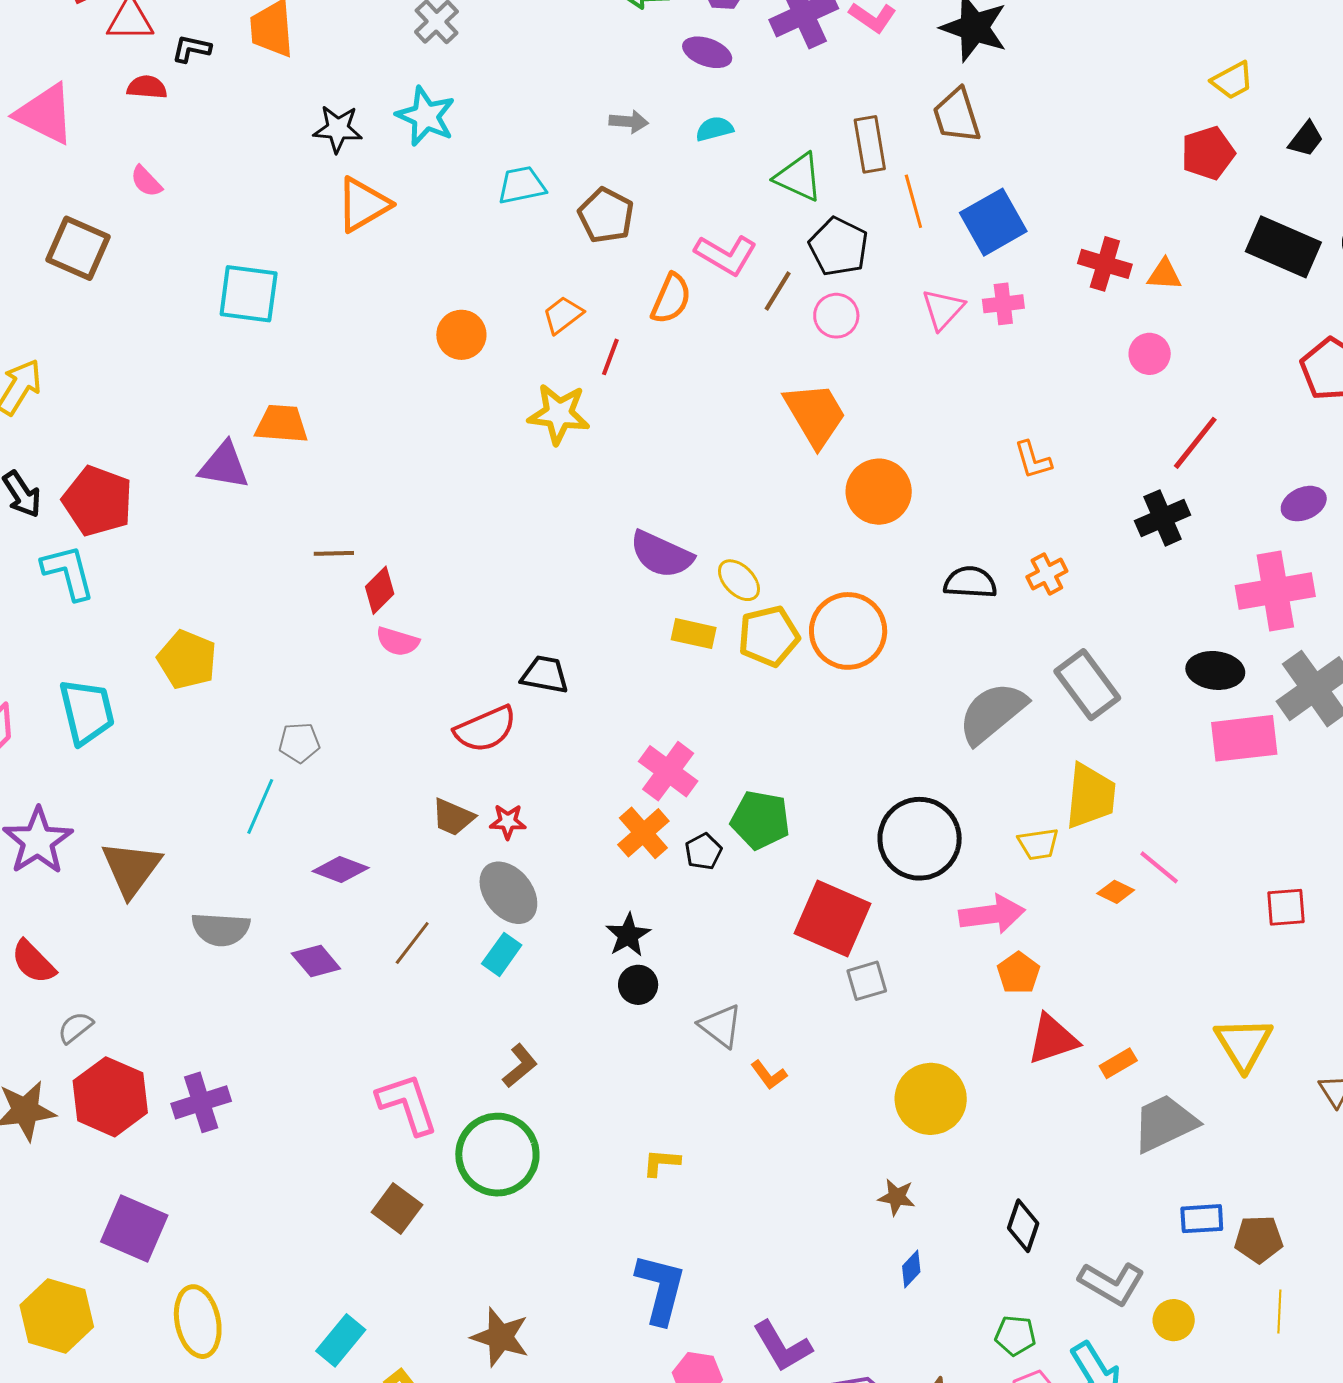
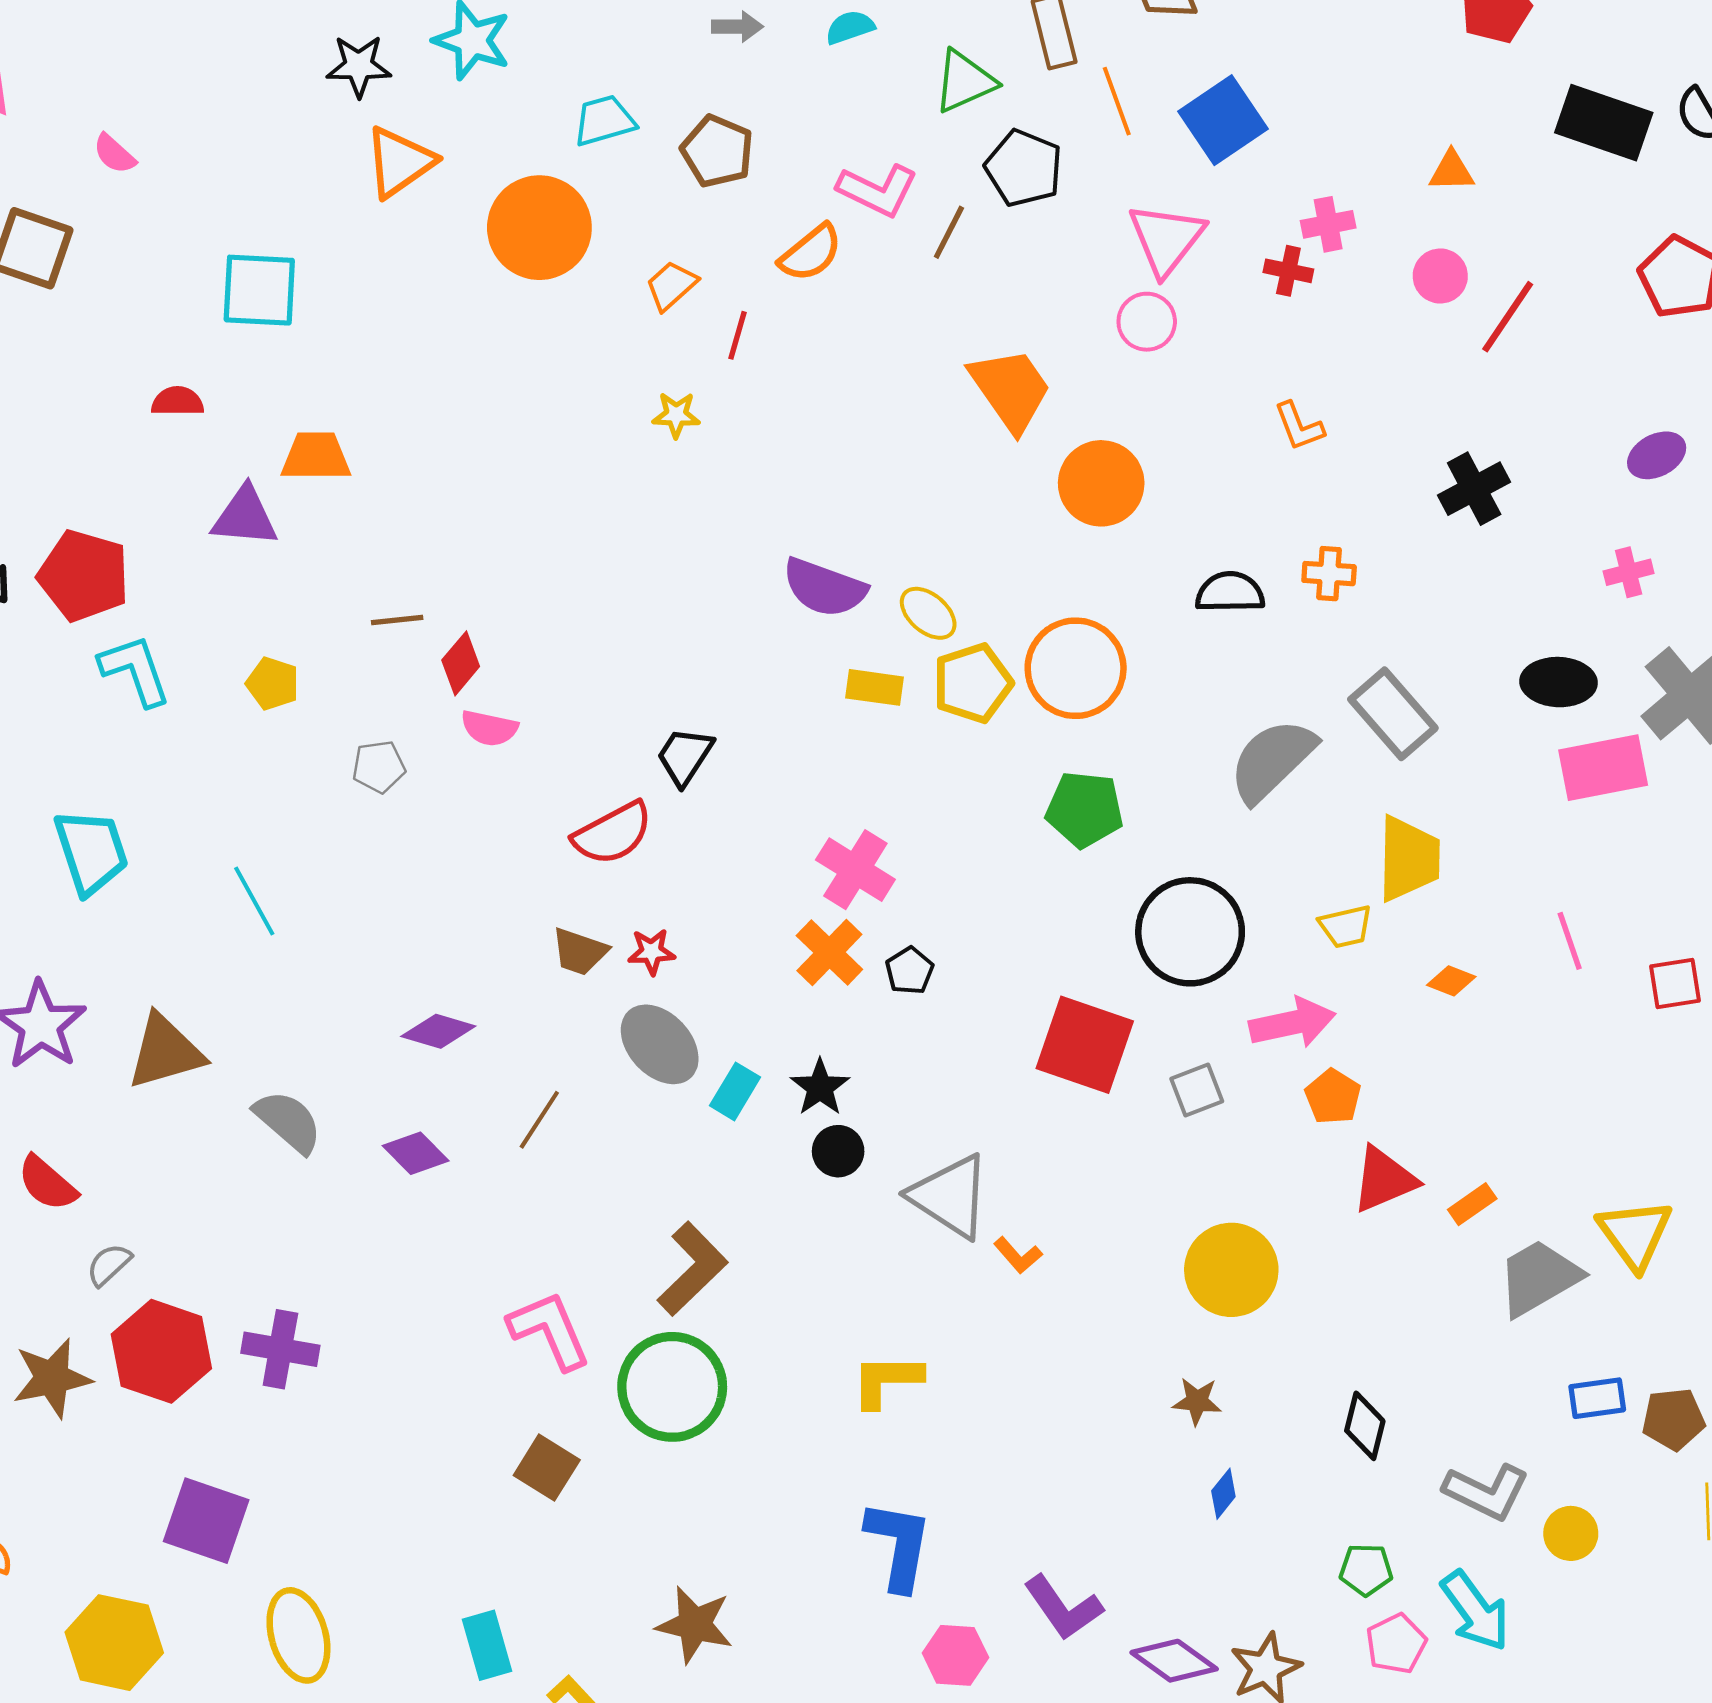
red semicircle: (147, 87) -> (178, 401), moved
green triangle: (799, 177) -> (965, 82), turned -44
red cross: (1105, 264) -> (1288, 271), moved, size x0.7
orange semicircle: (671, 299) -> (811, 253), turned 32
pink cross: (1003, 304) -> (1328, 224), moved
pink triangle: (943, 309) -> (1166, 239), size x1.4
pink circle: (836, 316) -> (1147, 322), moved
orange circle: (461, 335) -> (539, 228), moved, size x1.6
yellow star: (559, 414) -> (676, 415), size x0.6
red line: (1195, 443) -> (1508, 317), moved
cyan L-shape: (68, 572) -> (135, 670), moved
orange cross: (1047, 574) -> (1329, 574), turned 36
pink cross: (1275, 591) -> (1629, 572), size x0.5
yellow pentagon: (187, 660) -> (273, 684), moved, size x0.7
black trapezoid: (545, 675) -> (685, 756), turned -63
gray pentagon: (299, 743) -> (379, 767), moved
cyan line: (260, 806) -> (254, 901), moved, turned -48
green pentagon: (760, 820) -> (1085, 809), moved
pink line: (1159, 867) -> (1570, 941), moved, turned 36
brown triangle: (131, 869) -> (165, 1052), turned 42
gray semicircle: (221, 929) -> (288, 1122), turned -138
cyan rectangle: (502, 954) -> (735, 1091), moved
gray square: (867, 981) -> (1197, 1090), moved
gray triangle: (721, 1026) -> (950, 1196), size x1.5
yellow triangle: (1244, 1044) -> (1635, 1234), moved
brown L-shape: (520, 1066) -> (692, 1269), size x1.6
purple cross: (201, 1102) -> (280, 1349), turned 32
yellow L-shape: (661, 1163) -> (887, 1381), size x1.5
cyan rectangle: (341, 1340) -> (487, 1645), turned -51

